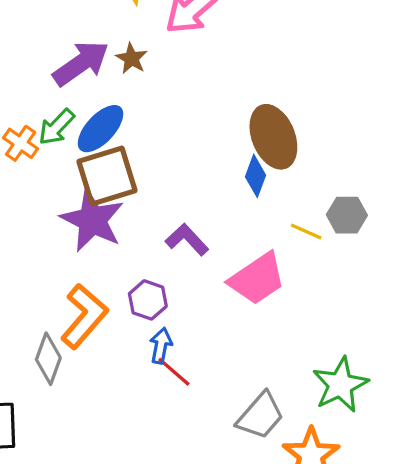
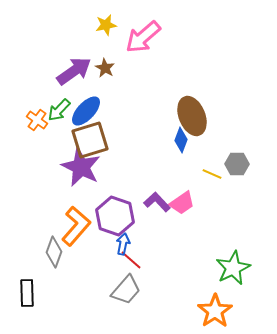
purple L-shape: (187, 240) -> (157, 202), moved
pink trapezoid: (257, 279) -> (182, 203), size x0.7
purple hexagon: (148, 300) -> (115, 216), size x1.6
gray trapezoid: (260, 416) -> (126, 290), moved

